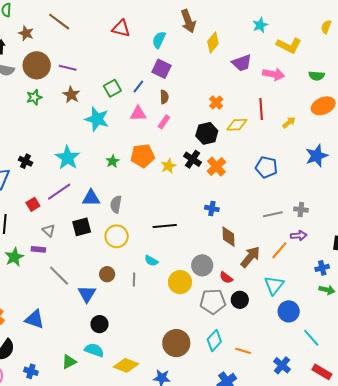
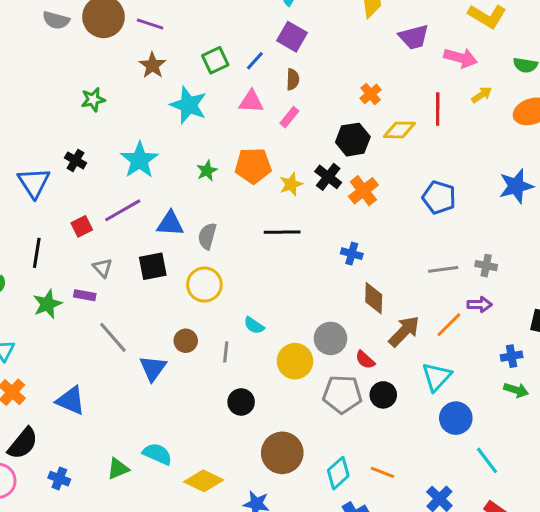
green star: (34, 97) -> (93, 100), moved
yellow arrow: (289, 122) -> (482, 95), moved
black line: (165, 226) -> (282, 232), moved
black circle: (99, 324) -> (241, 402), moved
cyan diamond: (214, 341) -> (338, 473), moved

